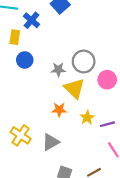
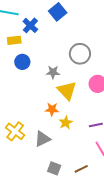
yellow rectangle: (15, 37) -> (14, 40), turned 72
gray circle: (84, 62) -> (80, 54), moved
yellow star: (87, 118) -> (66, 123), moved

